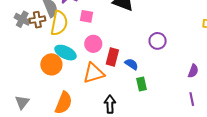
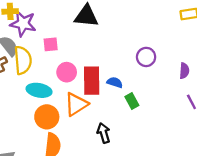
purple circle: (158, 41) -> (146, 57), moved
red rectangle: (112, 57) -> (92, 81), size x1.4
orange circle: (51, 64) -> (47, 117), moved

